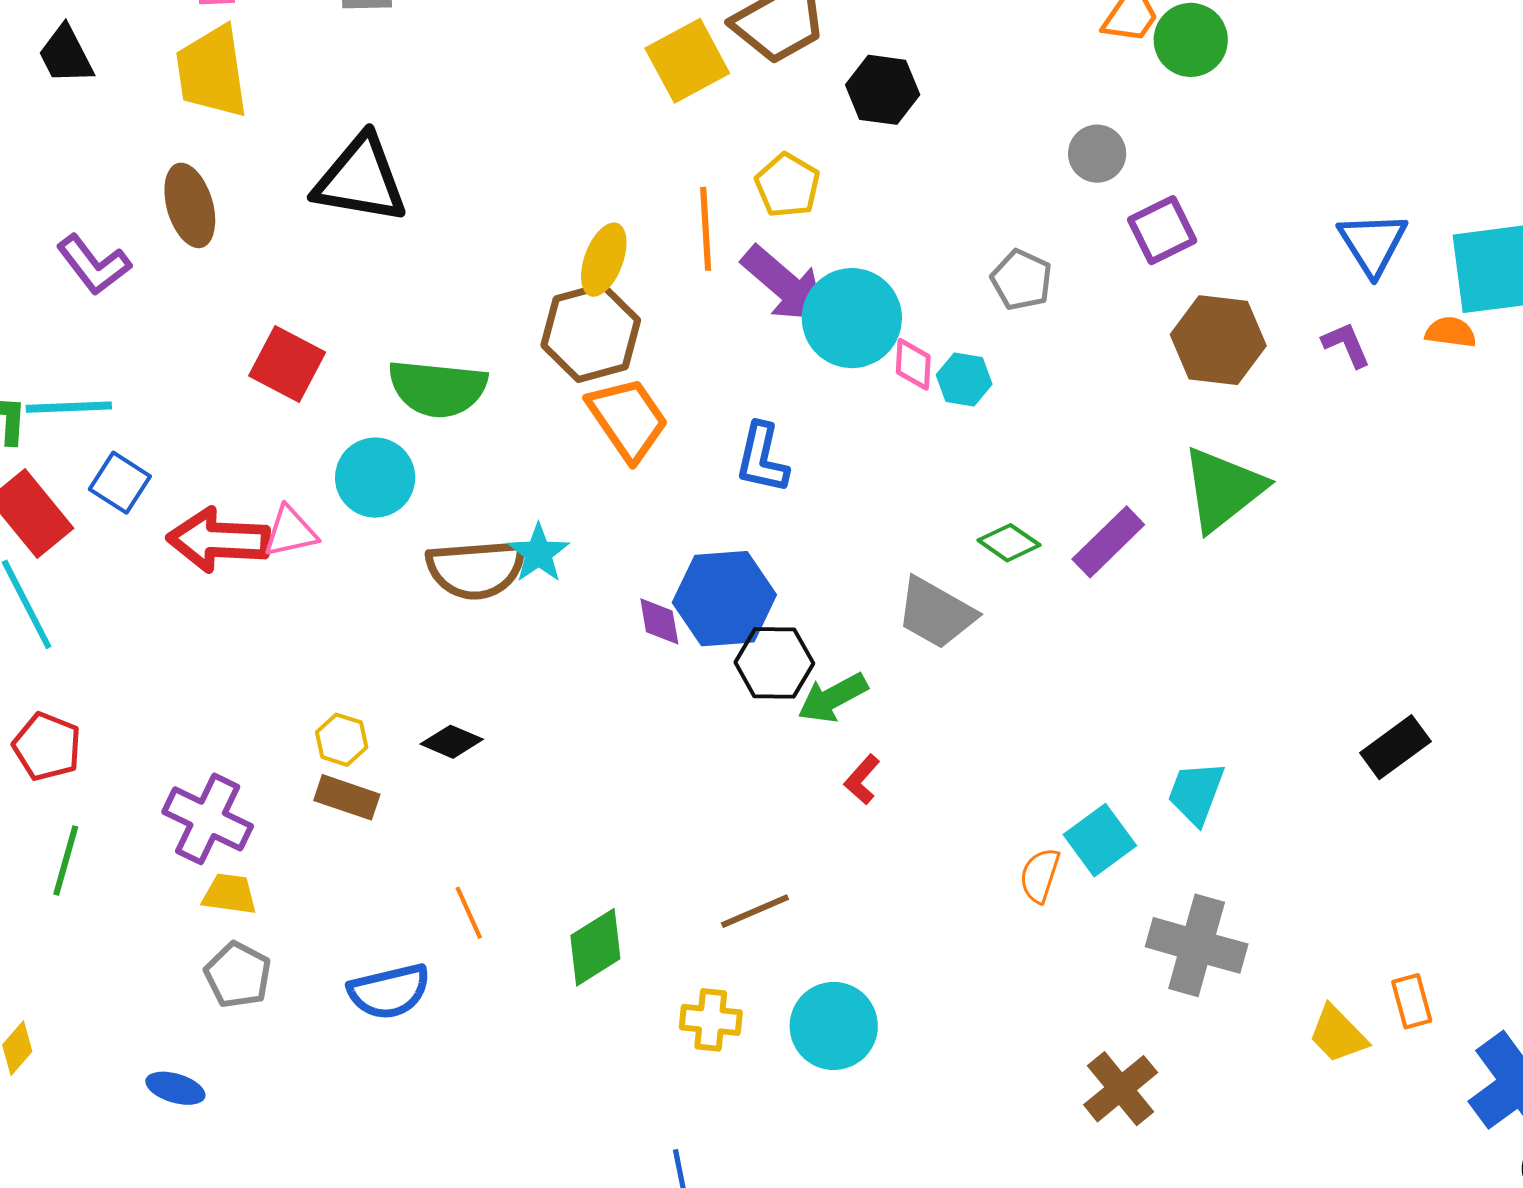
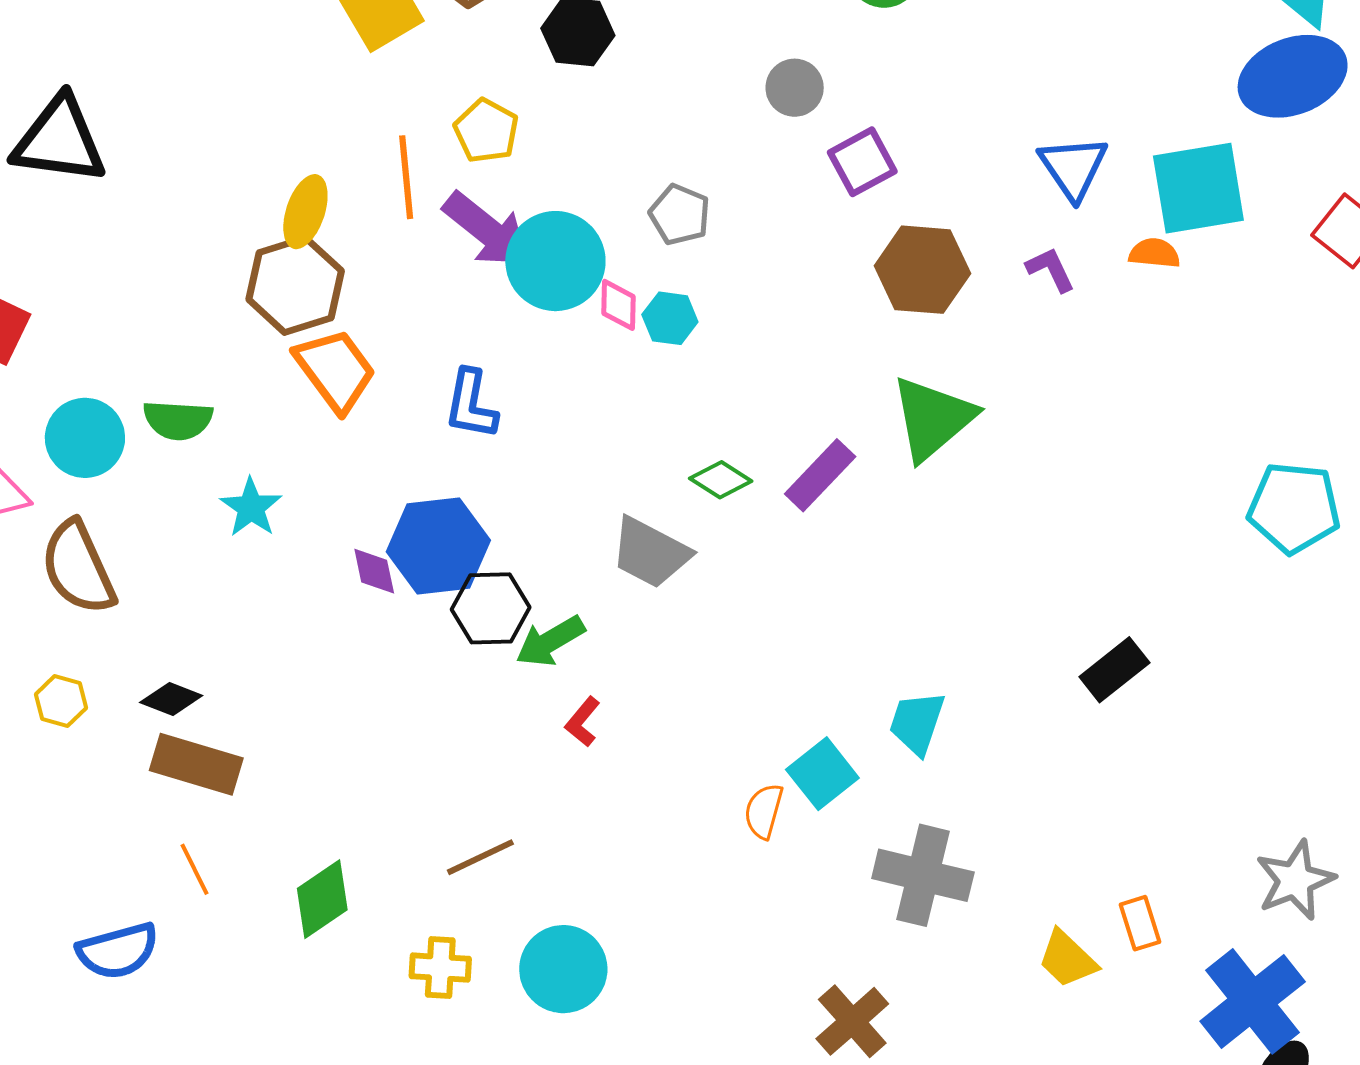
gray pentagon: (1022, 280) -> (680, 215), moved
green semicircle: (438, 388) -> (178, 420), moved, size x0.7
brown semicircle: (476, 569) -> (78, 568), moved, turned 72
brown rectangle: (347, 797) -> (196, 764), moved, size x1.4

